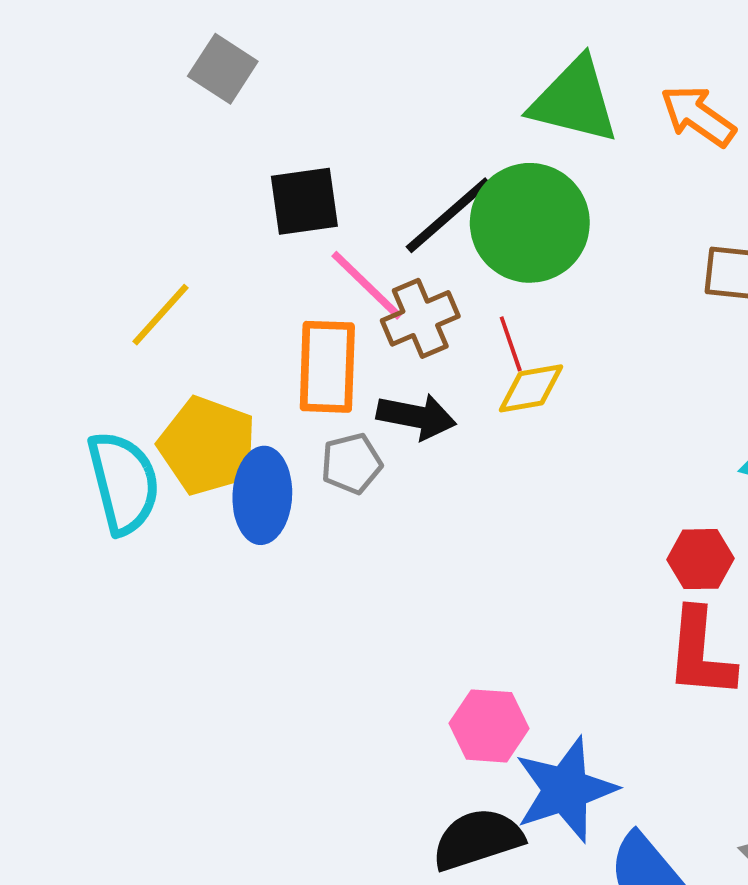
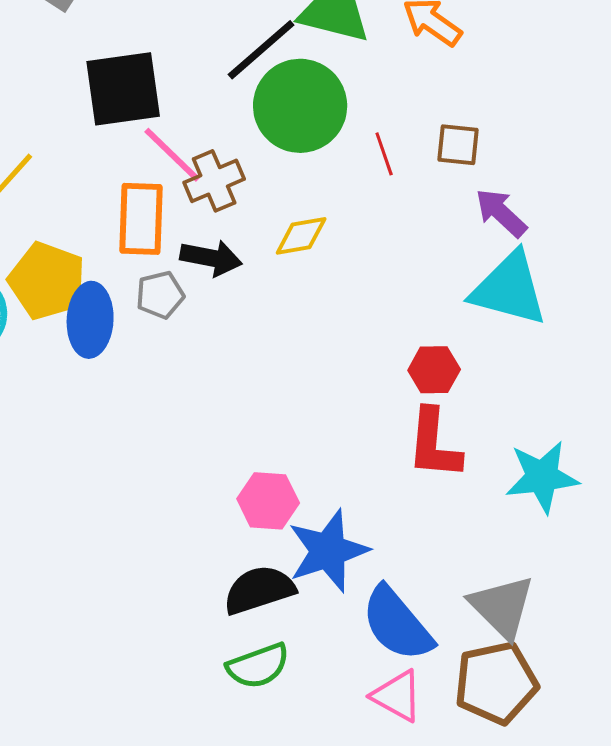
black square: (304, 201) -> (123, 89), size x1.4
black line: (448, 215) -> (261, 50), moved
red line: (511, 344) -> (384, 154), moved

